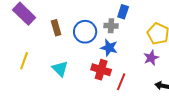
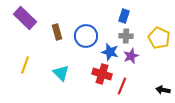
gray cross: (111, 26) -> (126, 36), moved
purple star: (151, 58) -> (131, 56), moved

